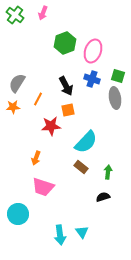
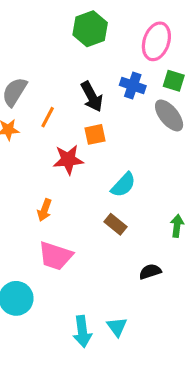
pink ellipse: (93, 51) -> (156, 41), moved
gray ellipse: (115, 98) -> (169, 115), turned -30
cyan semicircle: (86, 142) -> (123, 185), size x0.7
green arrow: (108, 172) -> (177, 226), moved

